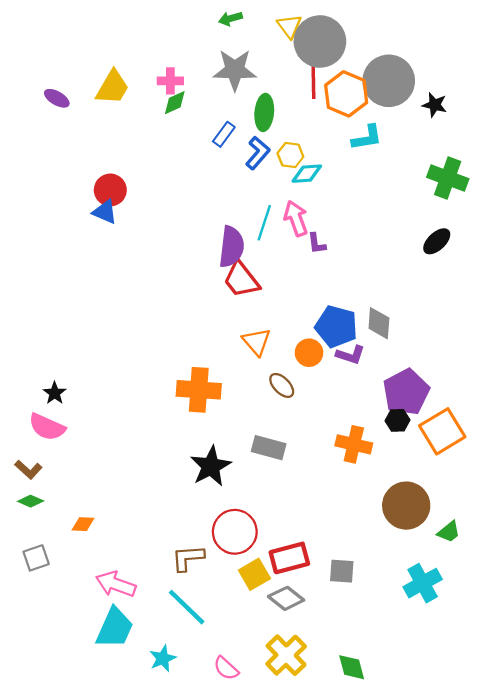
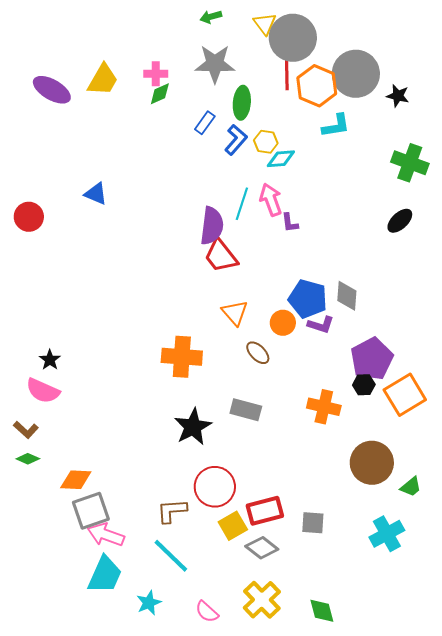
purple ellipse: (57, 98) -> (52, 90), size x1.6
red circle: (110, 190) -> (29, 217), moved
orange diamond: (83, 524) -> (76, 480), size x1.5
gray square: (36, 558) -> (91, 511), moved, size x1.5

